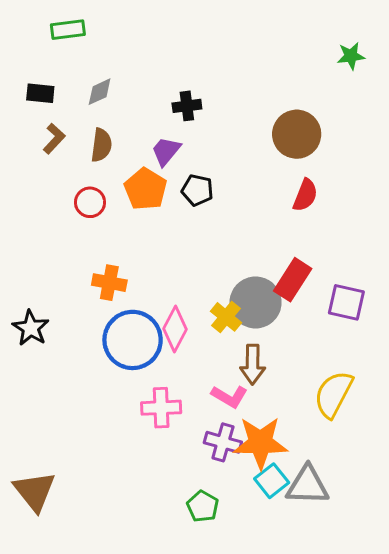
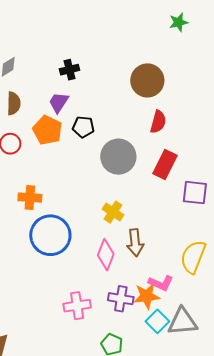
red rectangle: (293, 280) -> (165, 164), moved
gray circle: (256, 302) -> (118, 157), moved
pink diamond: (175, 329) -> (106, 255), moved
pink L-shape: (229, 396) -> (161, 283), moved
pink cross: (161, 408) -> (77, 306), moved
orange star: (260, 443) -> (147, 296), size x0.7

